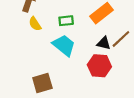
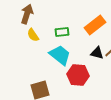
red hexagon: (99, 66) -> (78, 75), moved

